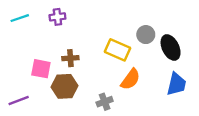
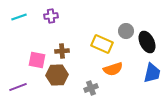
orange semicircle: (130, 79) -> (113, 69), turned 36

